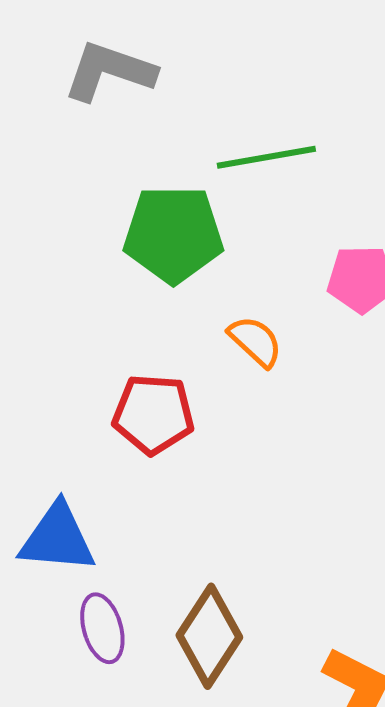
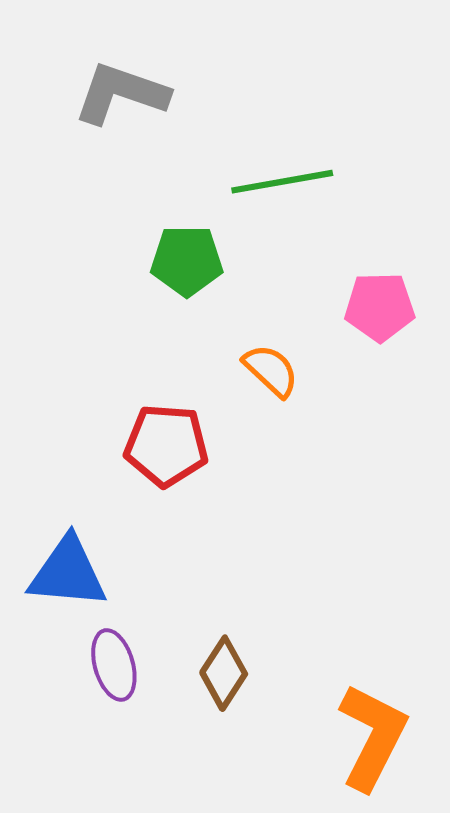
green pentagon: (173, 234) -> (187, 261), size x0.7
brown diamond: (209, 636) -> (224, 673), size x0.7

